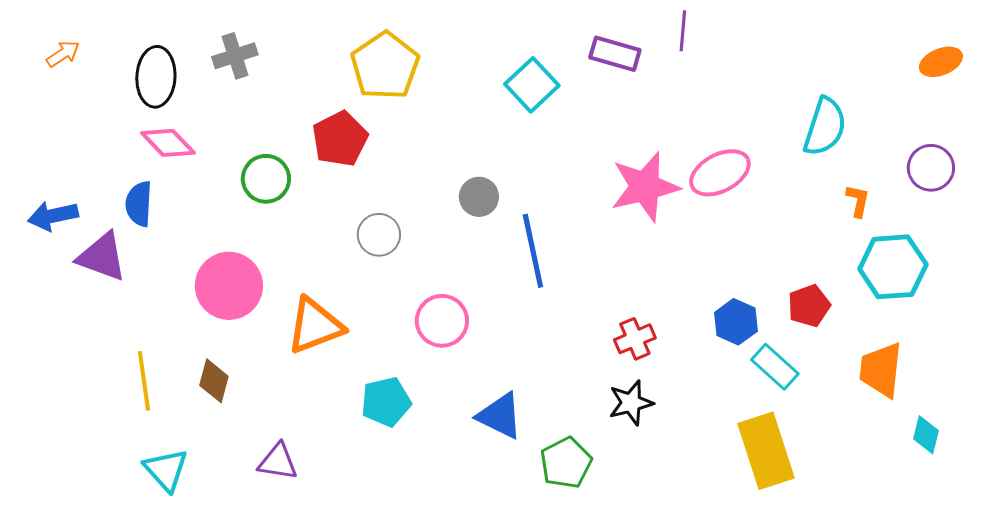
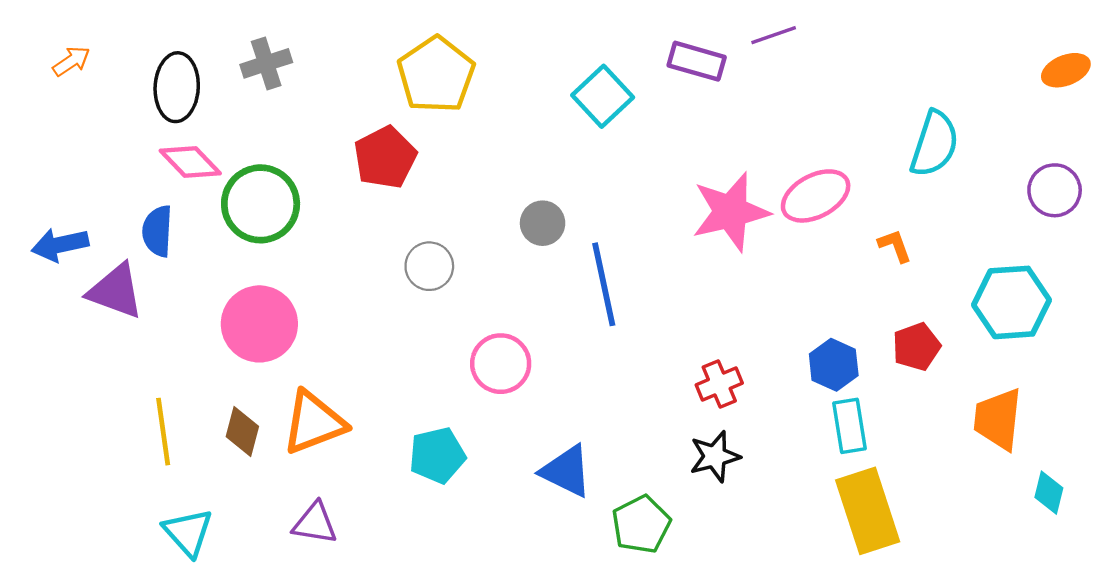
purple line: (683, 31) -> (774, 35), turned 66
green circle: (266, 179) -> (261, 204), moved, size x1.4
orange L-shape: (858, 201) -> (895, 246), moved, turned -32
orange triangle: (315, 326) -> (314, 422), moved
cyan rectangle: (775, 367) -> (850, 426), moved, turned 39

